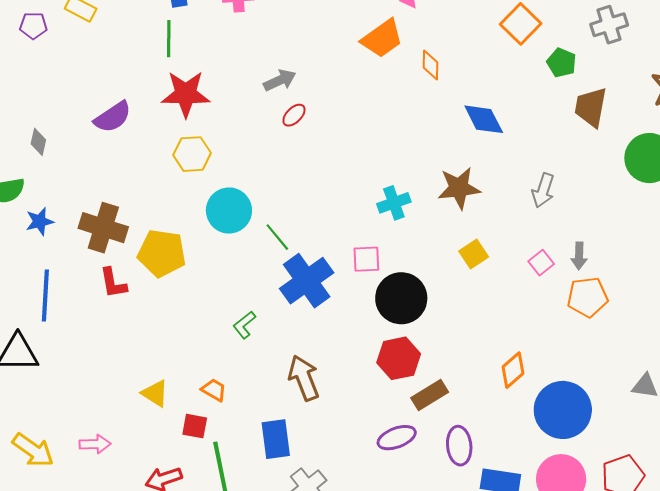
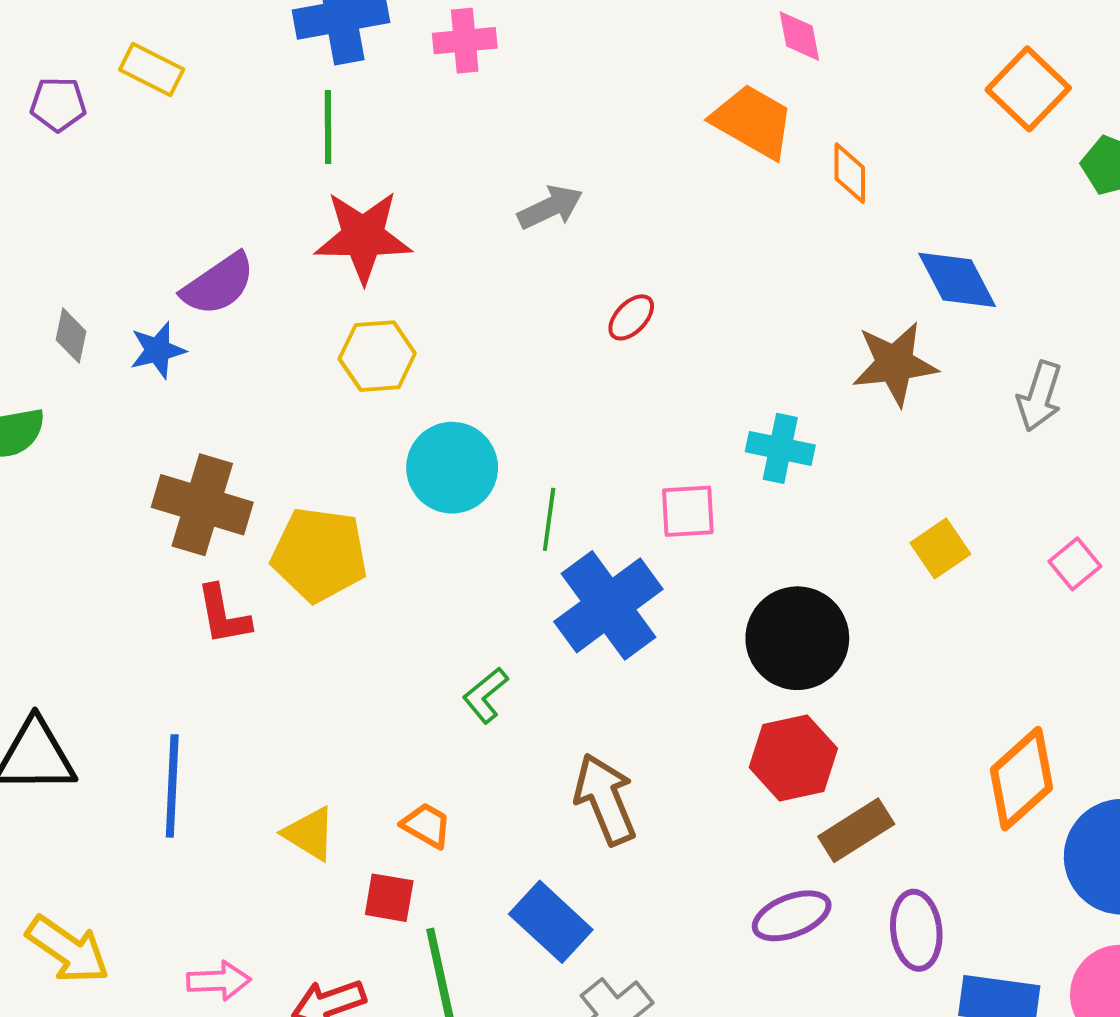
orange trapezoid: (382, 38) -> (753, 121), turned -114
red ellipse: (294, 115) -> (631, 317), moved
brown star: (459, 188) -> (895, 364), moved
gray arrow: (543, 190) -> (1040, 396), moved
cyan cross: (394, 203) -> (780, 448), turned 32
blue star: (40, 221) -> (158, 350), moved
green line: (277, 237) -> (549, 519), turned 48
pink square: (366, 259) -> (688, 511), moved
blue line: (45, 296) -> (172, 786), moved
orange diamond: (513, 370) -> (1021, 779), size x1.4
blue rectangle: (276, 439) -> (551, 922), turned -39
pink arrow: (95, 444) -> (219, 981), moved

